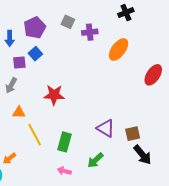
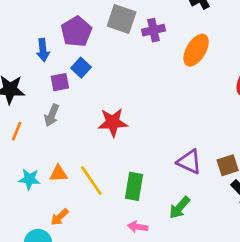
gray square: (68, 22) -> (122, 19), size x1.5
orange triangle: (19, 112) -> (58, 174), moved

